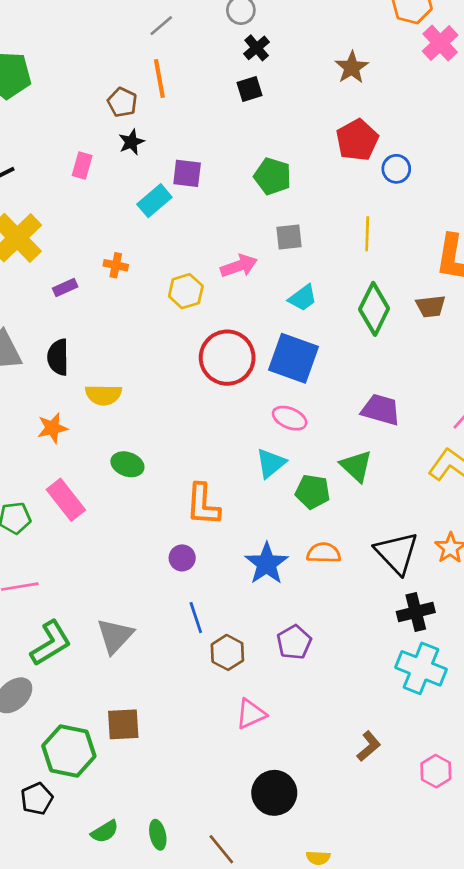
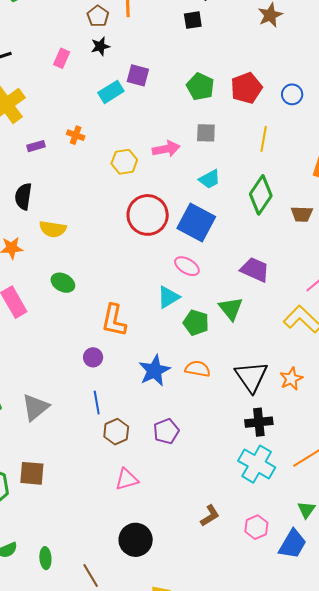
red pentagon: (357, 140) -> (246, 88), moved
brown trapezoid: (431, 306) -> (302, 214), moved
pink hexagon: (436, 771) -> (256, 527), moved

